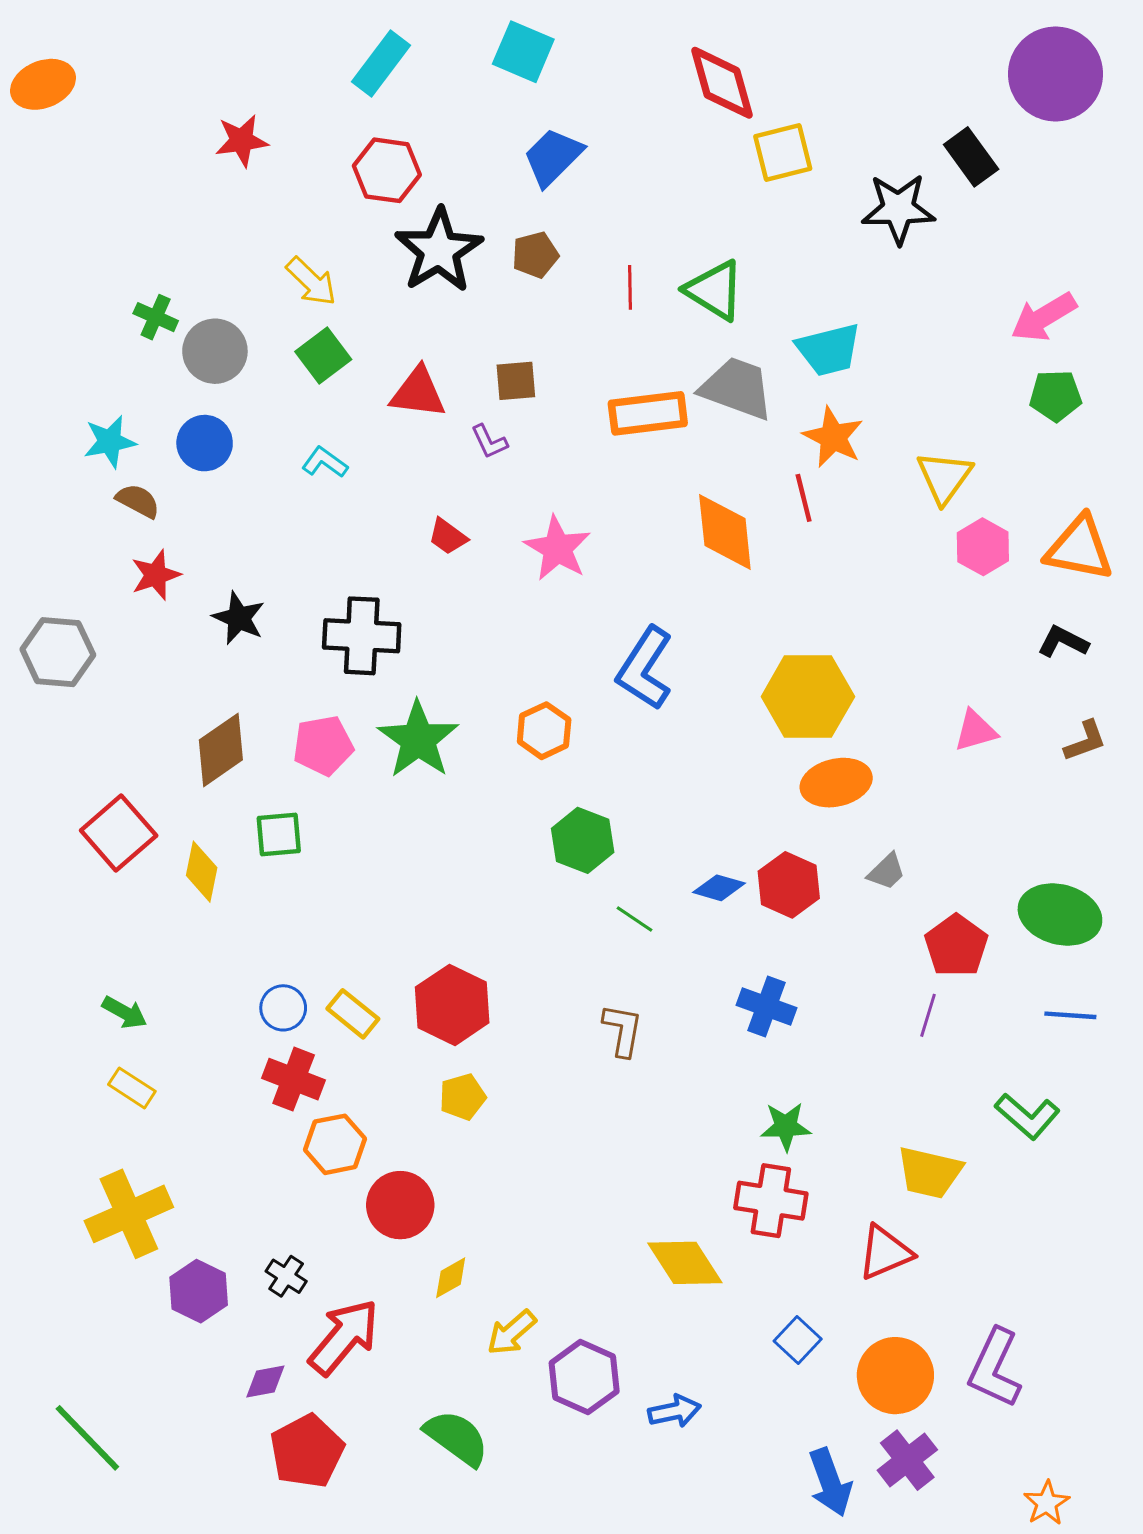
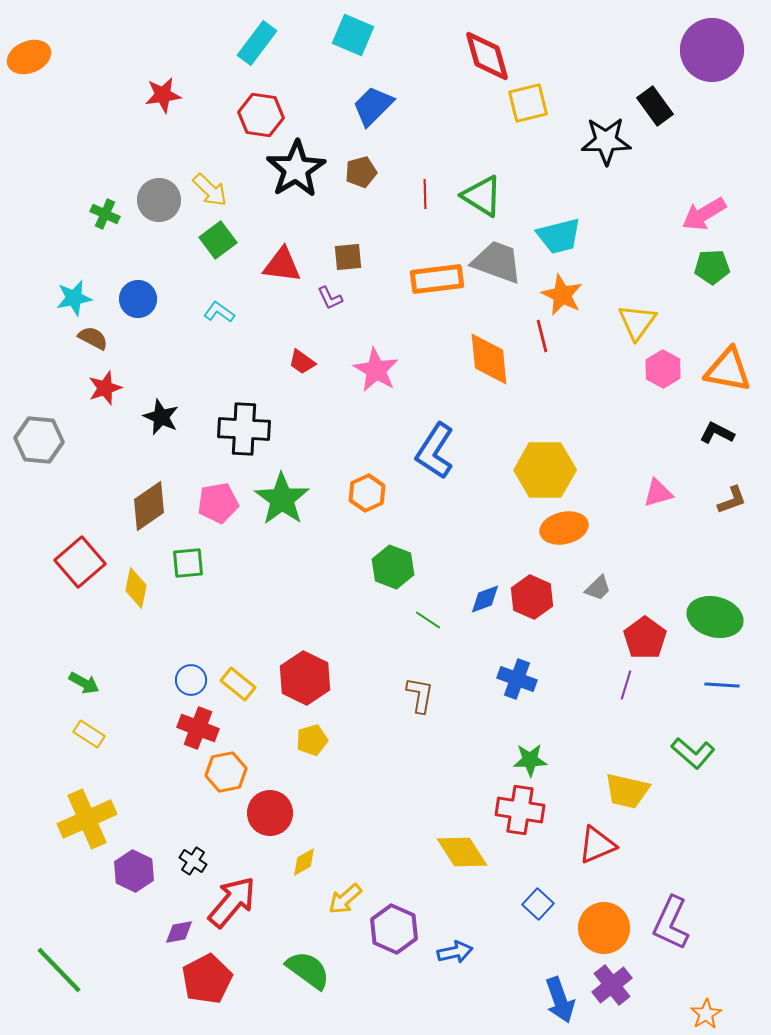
gray circle: (215, 351) -> (159, 200), moved
blue diamond: (719, 888) -> (485, 599), turned -36

